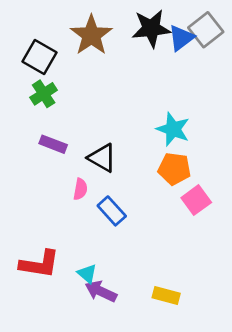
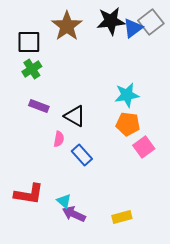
black square: (40, 57) -> (29, 42), turned -30
cyan star: (173, 129) -> (127, 95), turned -30
yellow rectangle: (166, 295) -> (122, 217), turned -30

